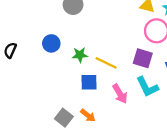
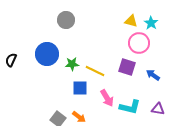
blue circle: (51, 43) -> (47, 54), size x1.5
cyan L-shape: (147, 87) -> (130, 107), moved, turned -50

